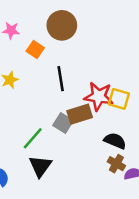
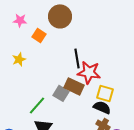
black line: (61, 79) -> (77, 58), moved
yellow square: (119, 99) -> (105, 93), moved
brown rectangle: (80, 114) -> (74, 86), turned 42

